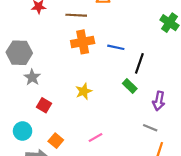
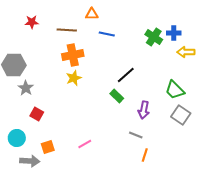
blue line: (116, 47) -> (107, 34), moved
black line: (139, 63) -> (126, 75), turned 30
yellow star: (84, 91) -> (74, 78), moved
orange square: (56, 141) -> (48, 147), turned 32

